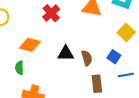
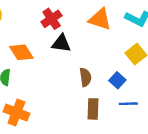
orange diamond: (30, 45) -> (21, 52), turned 35
black triangle: (66, 53) -> (61, 43), moved

